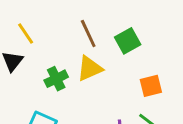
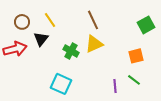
green square: (128, 41) -> (146, 25), moved
green cross: (56, 79) -> (71, 51), turned -35

